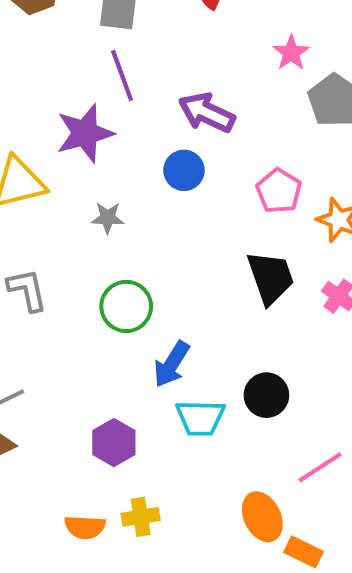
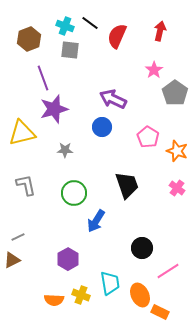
purple line: (122, 75) -> (43, 78), moved
black trapezoid: (271, 278) -> (127, 185), moved
black circle: (266, 395) -> (142, 248), moved
cyan trapezoid: (200, 418) -> (110, 283), moved, turned -100
yellow cross: (141, 517) -> (81, 295), turned 30

